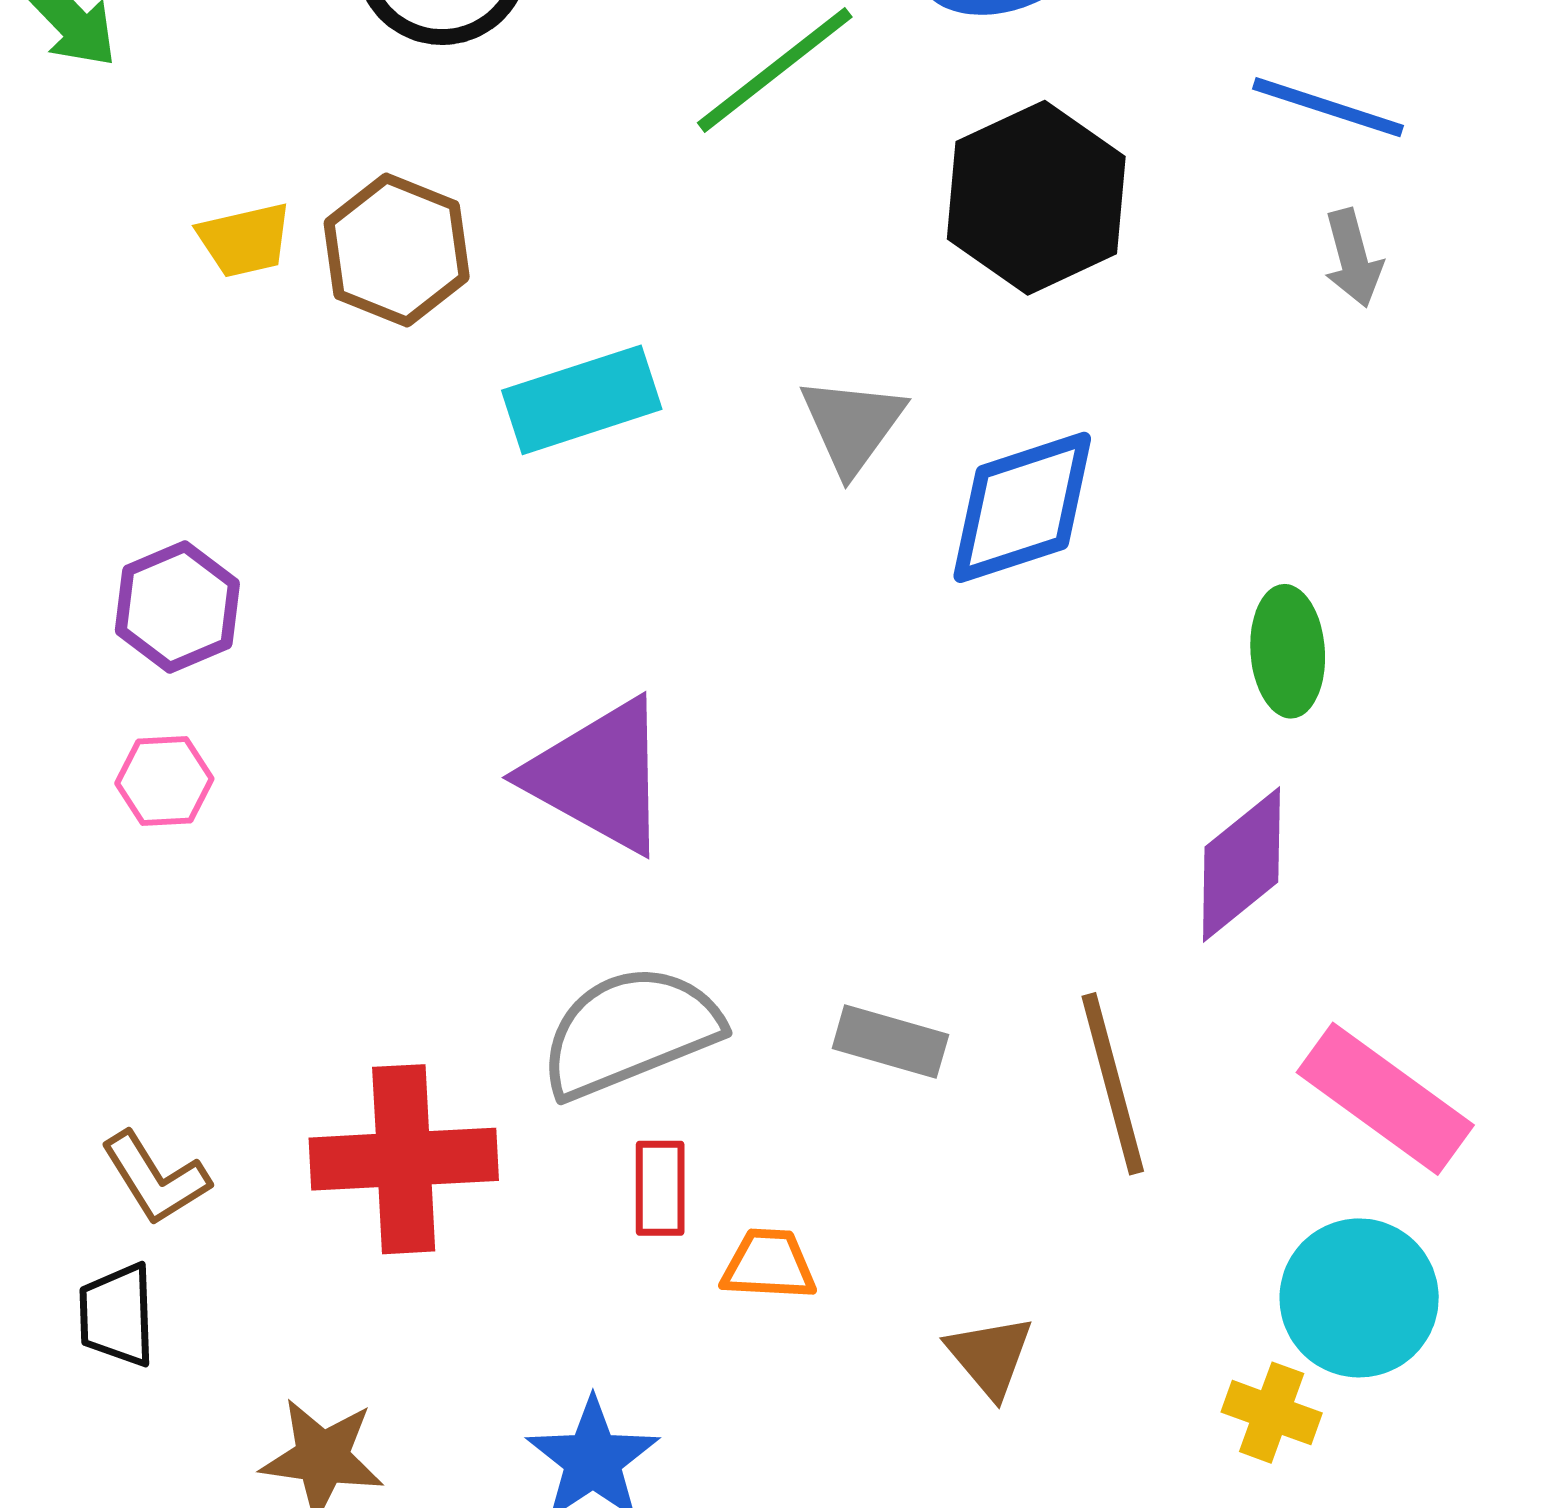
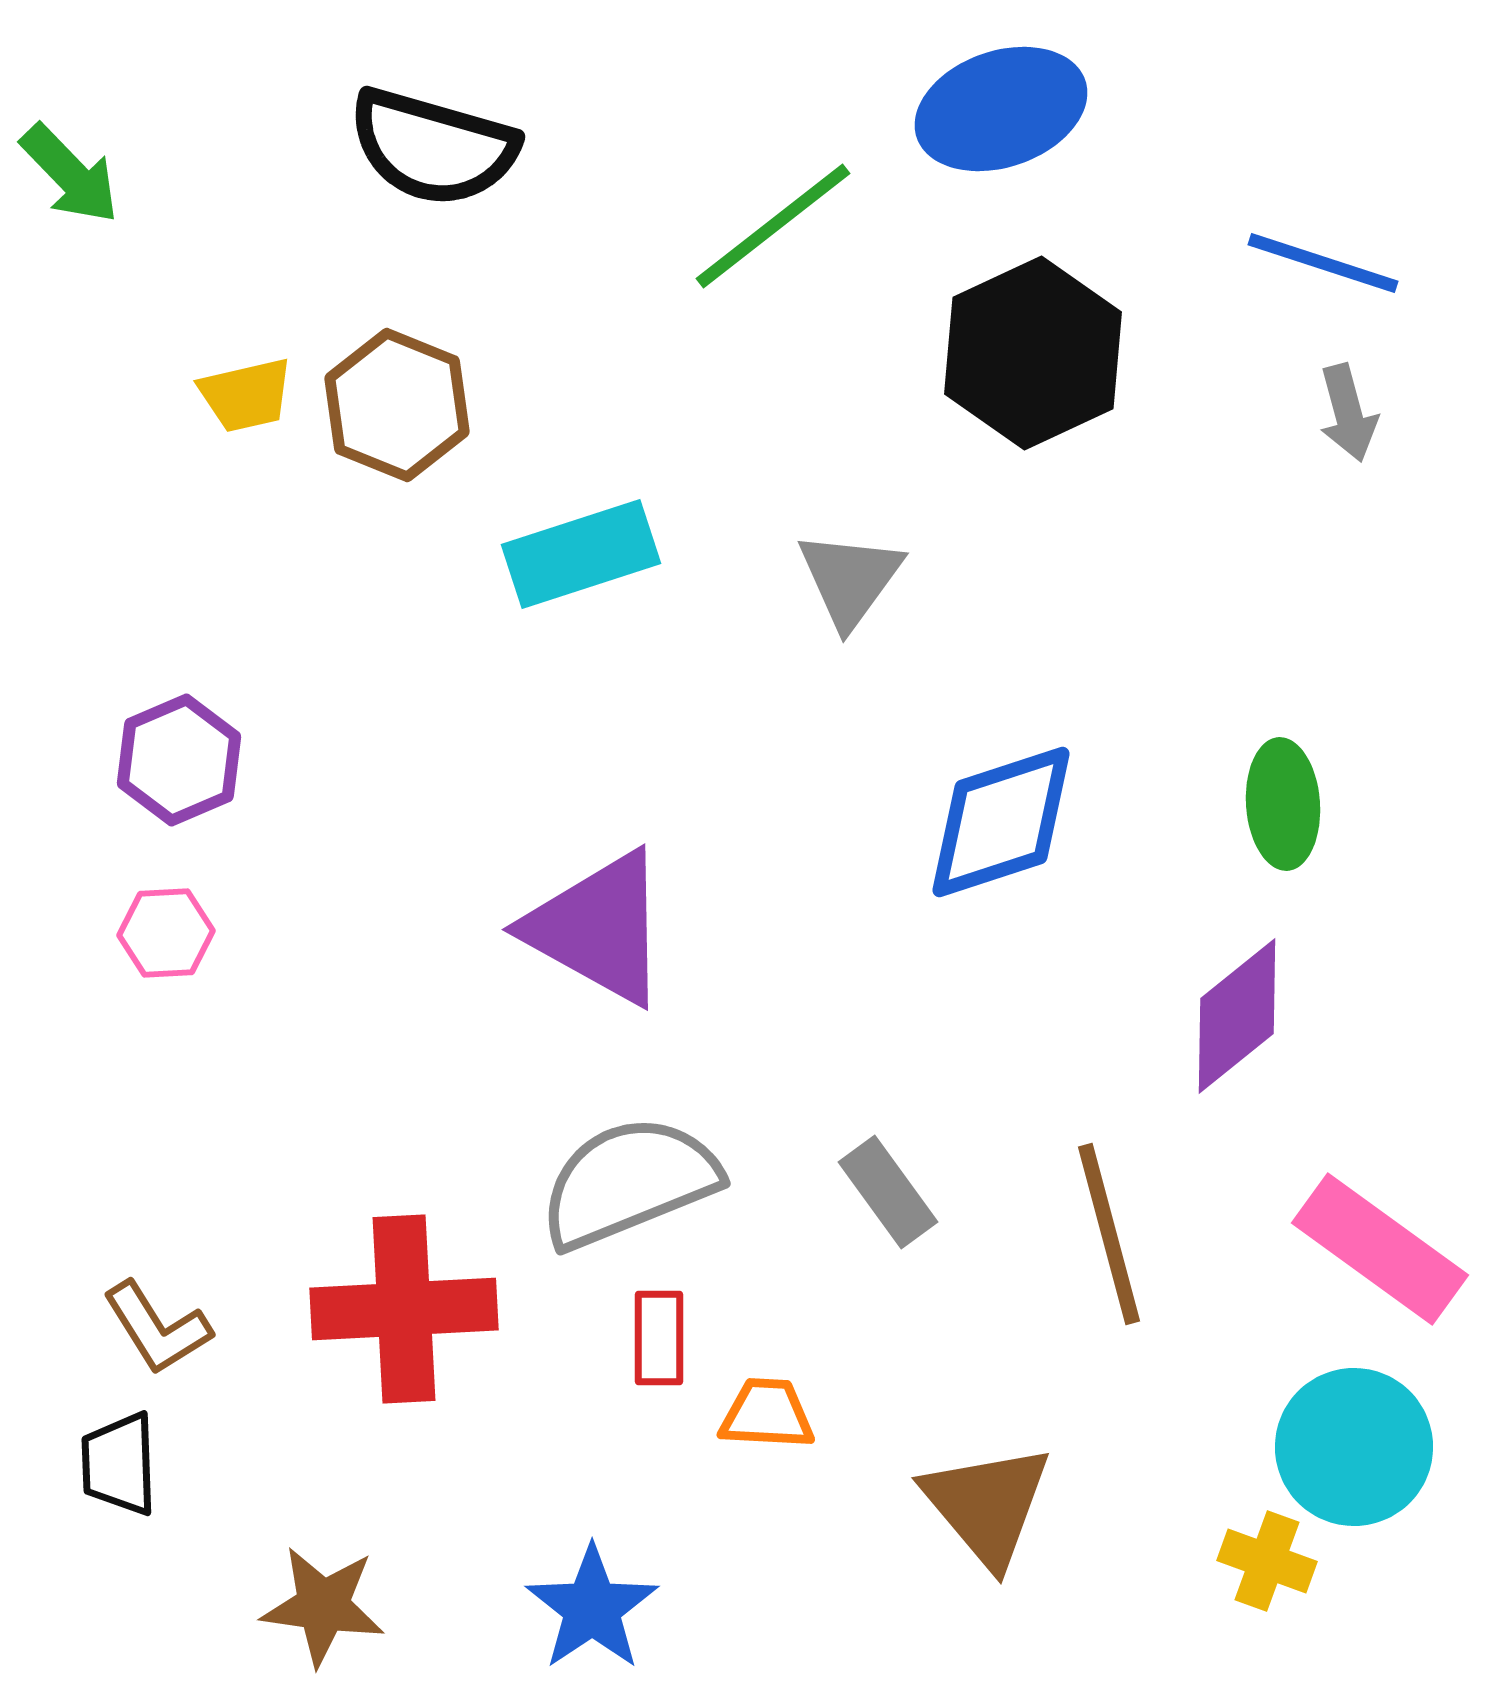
blue diamond: (1022, 507) -> (1001, 822), moved
gray rectangle: (890, 1041) -> (888, 1192), turned 38
brown triangle: (990, 1356) -> (987, 1505), size x1.5

